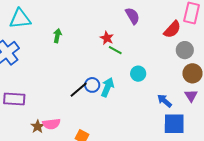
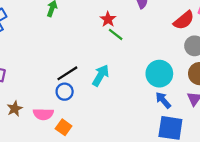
cyan circle: (138, 74) -> (159, 74), moved, size x1.5
blue circle: (92, 85) -> (65, 92), moved
pink semicircle: (51, 124) -> (43, 114), moved

